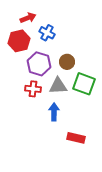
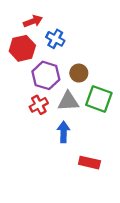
red cross: (33, 89) -> (39, 105), turned -35

